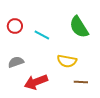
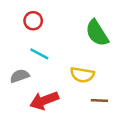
red circle: (15, 26) -> (33, 21), moved
cyan line: (42, 35) -> (39, 54), moved

